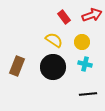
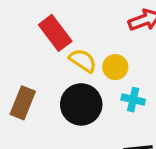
red rectangle: (64, 17) -> (55, 33), moved, size x1.5
yellow circle: (82, 42) -> (115, 67), moved

